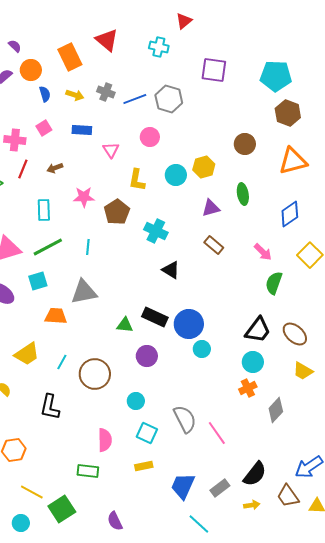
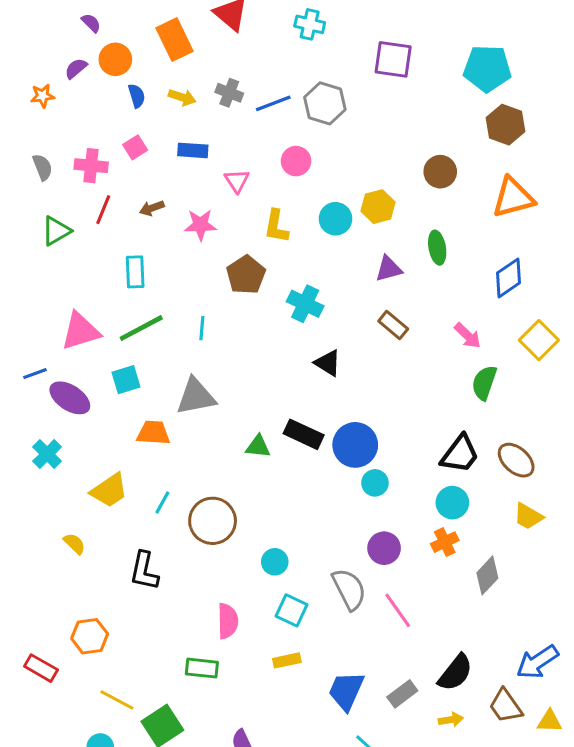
pink star: (84, 197) -> (200, 225), moved
purple circle: (147, 356) -> (384, 548), moved

